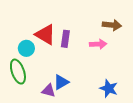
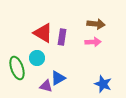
brown arrow: (112, 25) -> (96, 24), moved
cyan circle: (26, 48) -> (37, 58), moved

